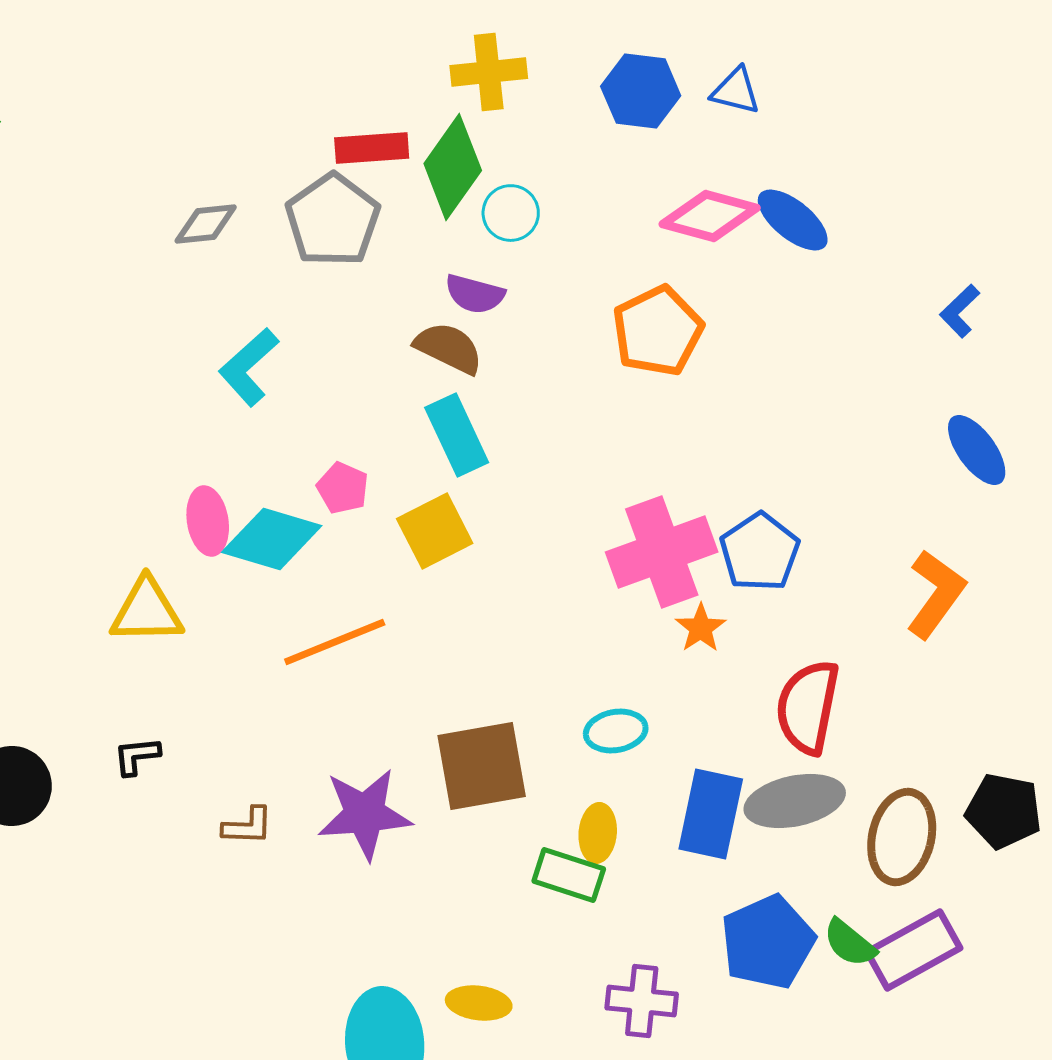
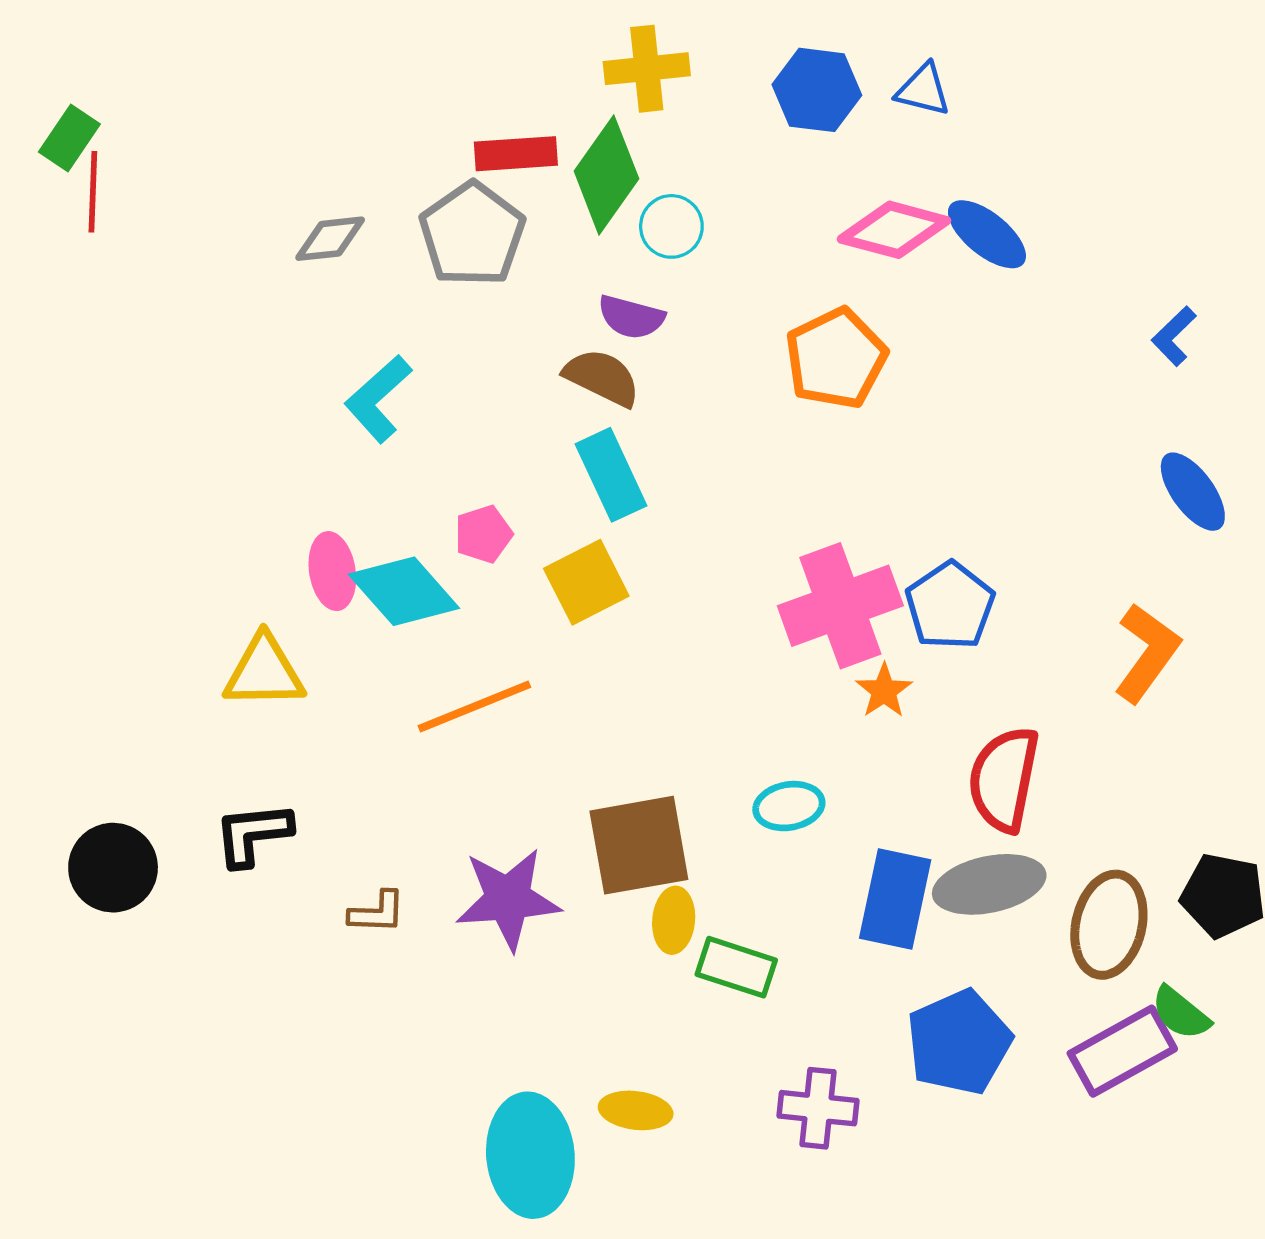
pink pentagon: (343, 488) -> (483, 534), turned 30
cyan diamond: (272, 539) -> (404, 591), turned 32
black L-shape: (137, 756) -> (253, 834), size x1.5
yellow ellipse: (598, 833) -> (674, 920), moved
green semicircle: (850, 943) -> (1181, 1013), moved

